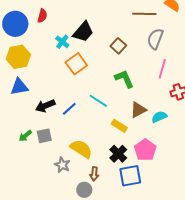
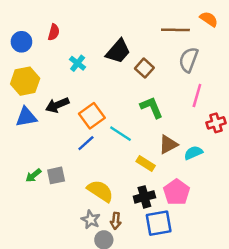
blue circle: (15, 24) -> (21, 42), size x0.7
black trapezoid: (83, 32) -> (118, 51), moved
orange square: (76, 64) -> (92, 116), moved
black arrow: (45, 106) -> (57, 105), moved
black cross: (118, 154) -> (144, 197), turned 30
gray star: (62, 165) -> (91, 220), moved

